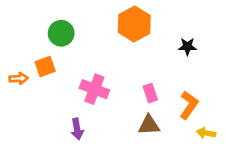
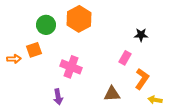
orange hexagon: (134, 24) -> (79, 19), moved
pink rectangle: (150, 93) -> (125, 58), moved, turned 48

